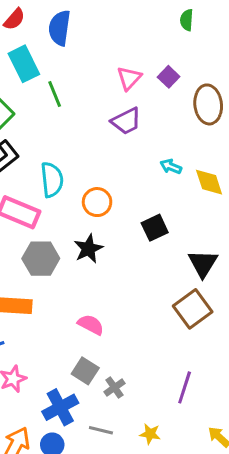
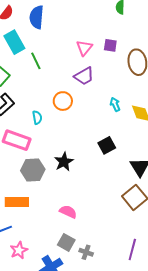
purple square: (169, 77) -> (110, 45), turned -32
cyan arrow: (171, 166) -> (115, 104), turned 48
cyan semicircle: (52, 180) -> (37, 117), size x0.6
orange circle: (97, 202) -> (63, 101), moved
gray cross: (114, 388) -> (86, 252), turned -32

